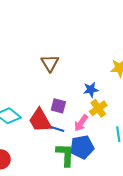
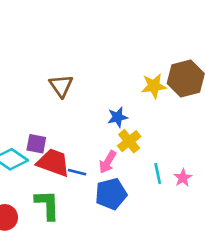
purple square: (58, 106) -> (36, 144), moved
red trapezoid: (40, 120) -> (53, 163), turned 144
green L-shape: (65, 155) -> (47, 205), moved

